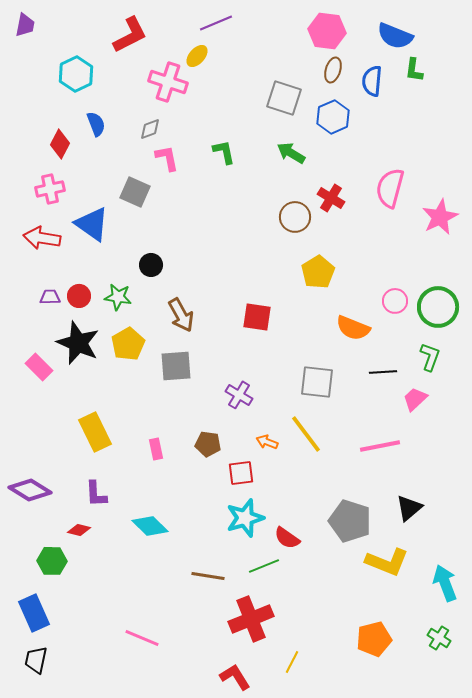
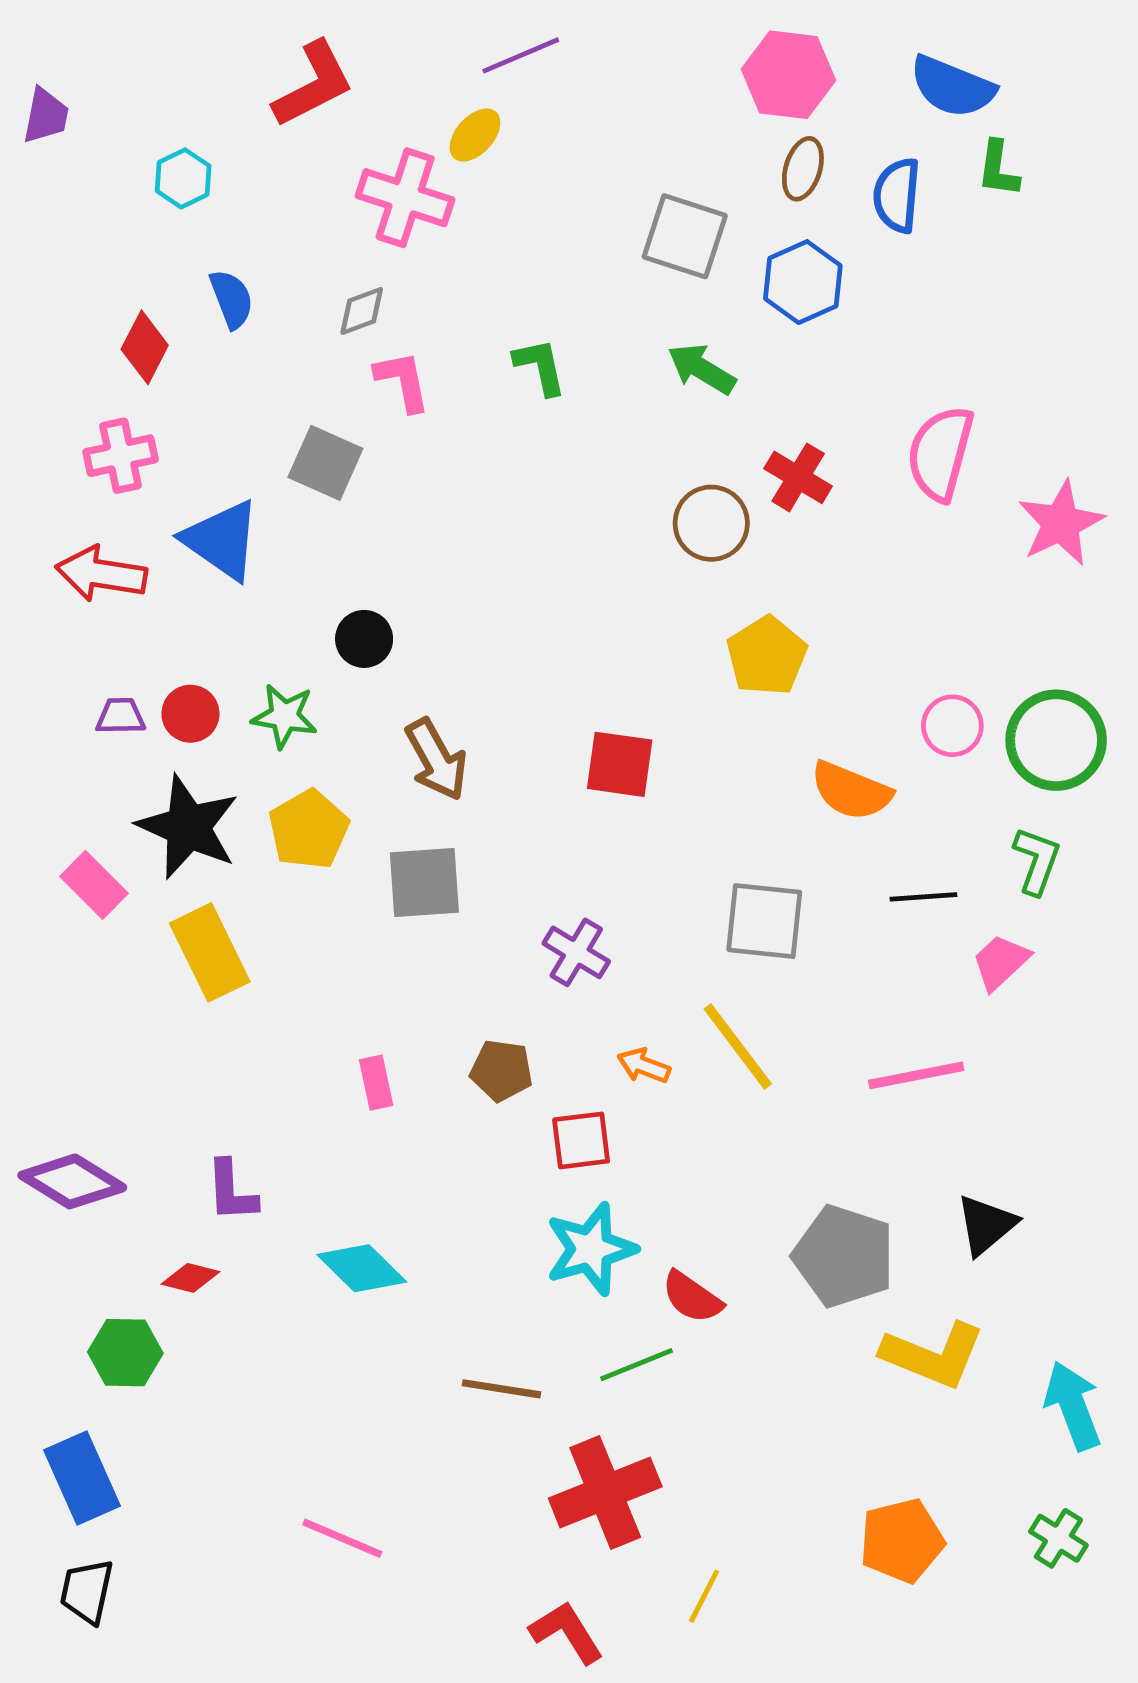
purple trapezoid: (25, 25) -> (46, 116), moved
cyan hexagon: (76, 74) -> (183, 178), size x0.7
yellow rectangle: (95, 432) -> (210, 952), moved

